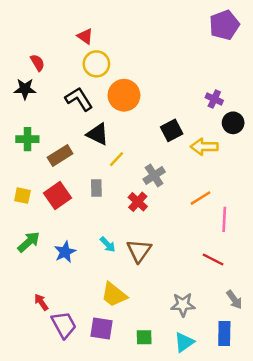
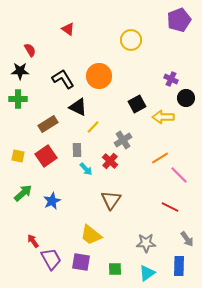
yellow circle: (96, 64) -> (131, 40), moved
green cross: (27, 139) -> (18, 99), moved
pink line: (224, 219) -> (179, 175), turned -48
cyan arrow: (108, 244) -> (86, 169), moved

